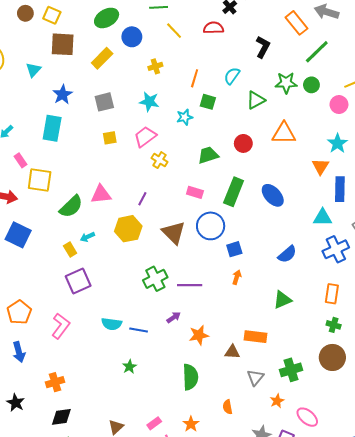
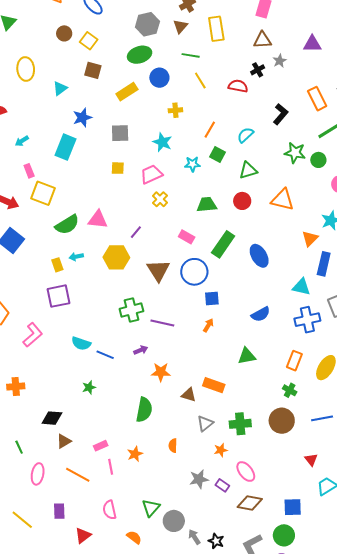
brown square: (63, 44) -> (93, 70), size x0.7
green triangle: (256, 100) -> (248, 170), moved
black diamond: (61, 417) -> (52, 418), moved

